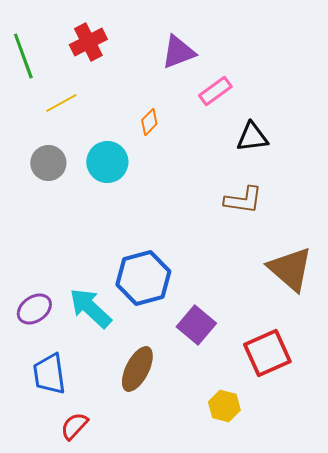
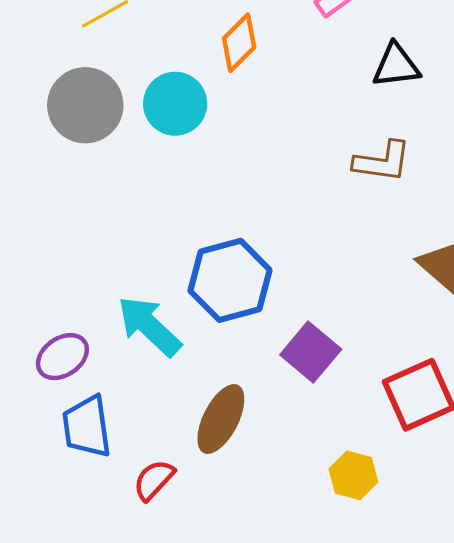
orange diamond: (149, 122) -> (239, 43), size x1.4
gray circle: (48, 163) -> (85, 105), size x1.4
purple ellipse: (34, 309) -> (62, 357), moved
red semicircle: (74, 426) -> (154, 480), moved

